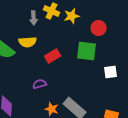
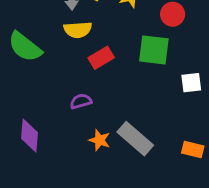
yellow semicircle: (28, 42) -> (78, 30), moved

